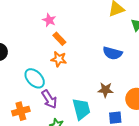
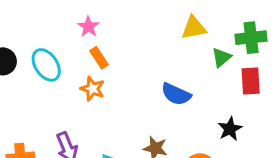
cyan ellipse: (35, 78) -> (46, 65), moved

